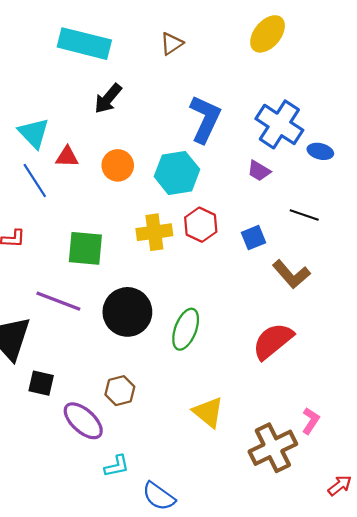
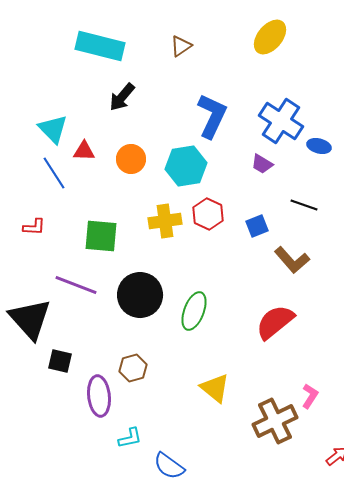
purple ellipse: (83, 421) -> (99, 396), turned 42

